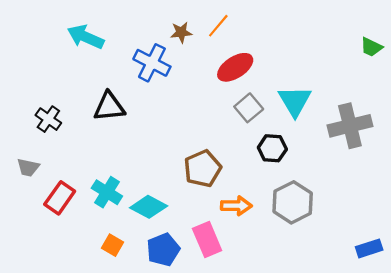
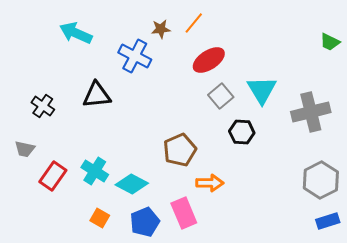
gray hexagon: (293, 202) -> (321, 180), moved

